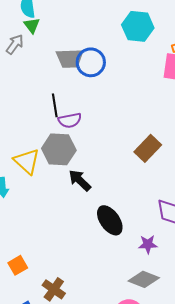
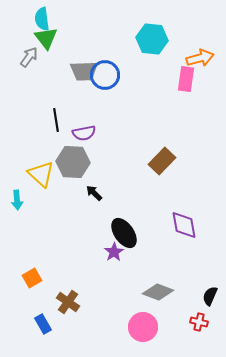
green triangle: (32, 25) -> (46, 38), size x1.4
black line: (55, 105) -> (56, 120), moved
black arrow: (80, 180) -> (94, 193), size x0.7
purple star: (148, 244) -> (114, 252), moved, turned -30

